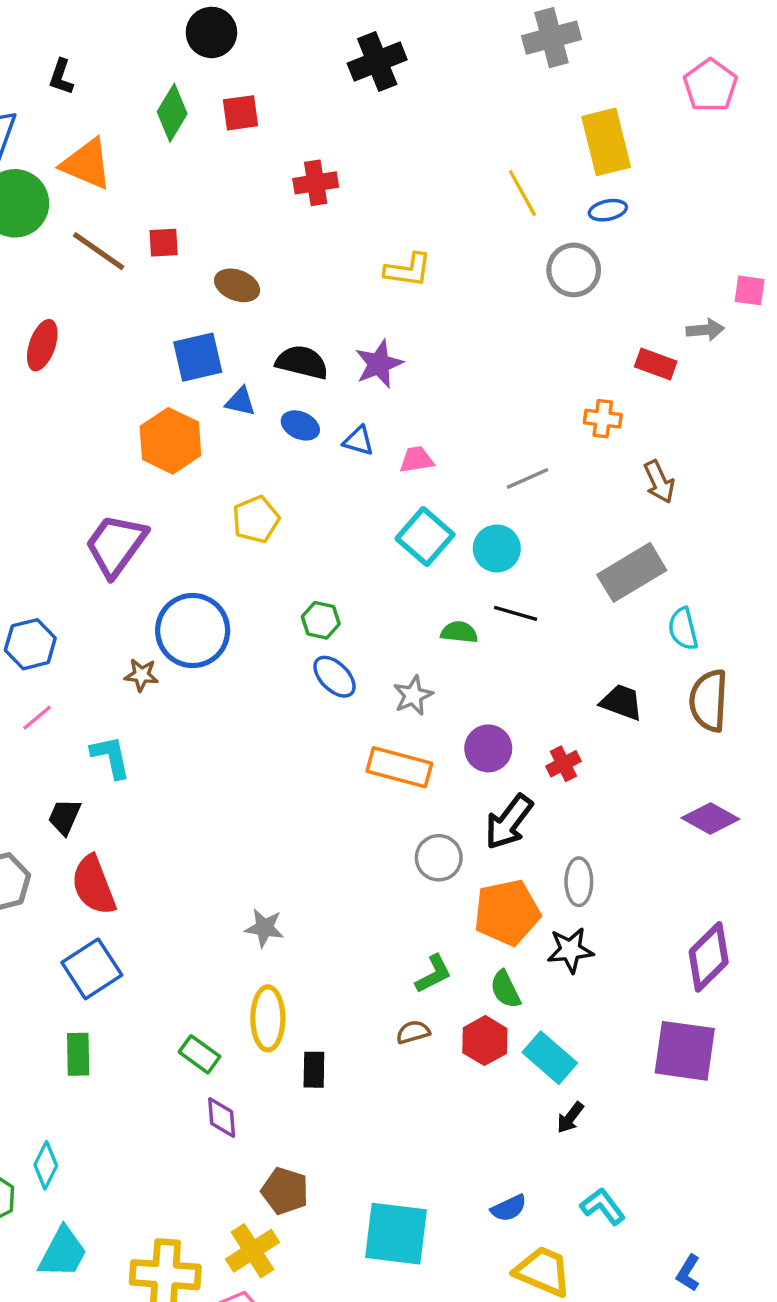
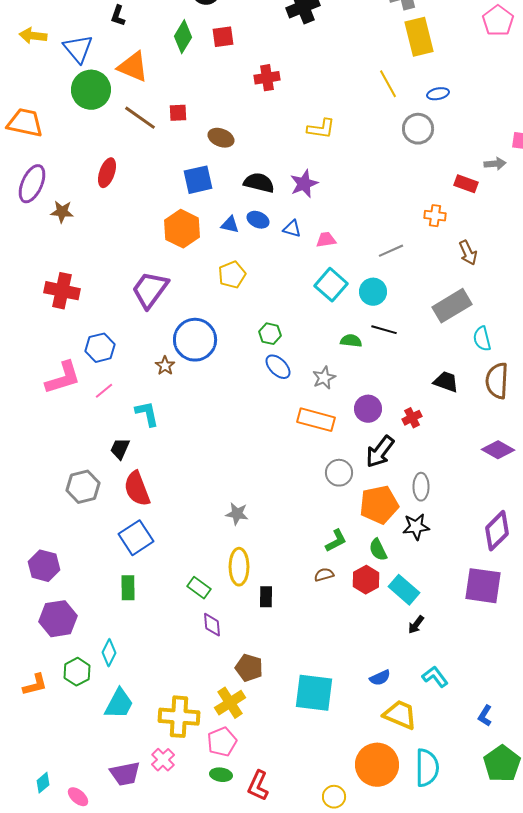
yellow rectangle: (606, 142) -> (419, 37), moved
blue triangle: (240, 402) -> (230, 225), moved
brown star: (141, 675) -> (165, 366), turned 30

